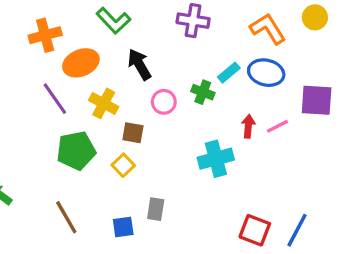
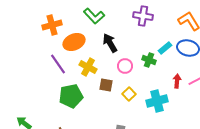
yellow square: (123, 165) -> (129, 94), moved

